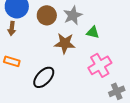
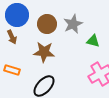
brown arrow: (12, 28) -> (12, 37), turned -32
brown star: (65, 43) -> (44, 52), moved

